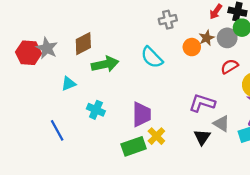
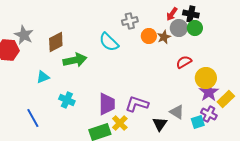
gray circle: (227, 38) -> (179, 28), moved
orange circle: (192, 47) -> (149, 36), moved
gray star: (47, 48) -> (24, 35), moved
cyan semicircle: (152, 57) -> (109, 42), moved
purple L-shape: (202, 103) -> (137, 104), moved

